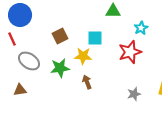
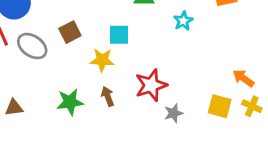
red star: (130, 52) -> (151, 85), moved
gray ellipse: (29, 61) -> (32, 46), moved
green star: (60, 68) -> (70, 102), moved

